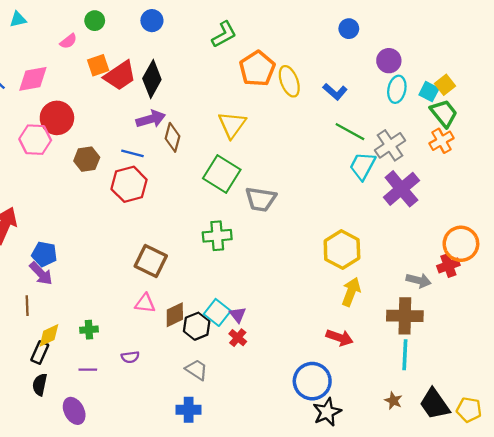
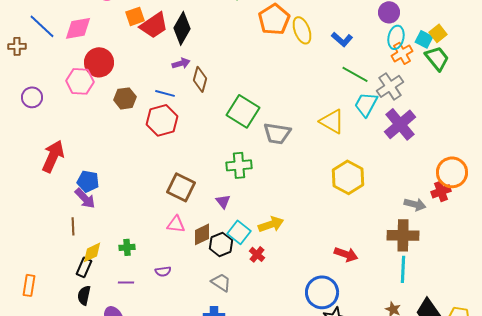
purple arrow: (151, 119) -> (181, 63), size x0.7
yellow triangle: (232, 125) -> (332, 121), moved, turned -36
orange cross: (441, 141) -> (402, 53), moved
yellow arrow: (351, 292) -> (271, 224), moved, turned 50
purple triangle: (238, 315) -> (223, 201), moved

